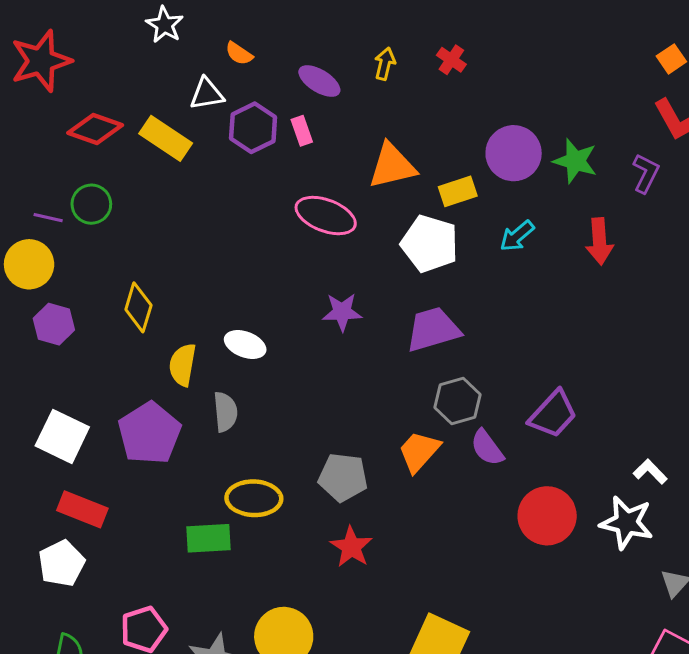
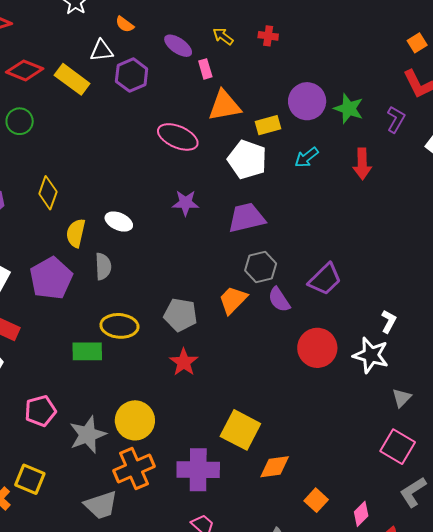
red cross: (451, 60) -> (268, 36), turned -30
yellow arrow: (385, 64) -> (223, 36), turned -70
pink rectangle: (302, 131) -> (205, 69), moved
white L-shape: (650, 472) -> (389, 321), turned 70

